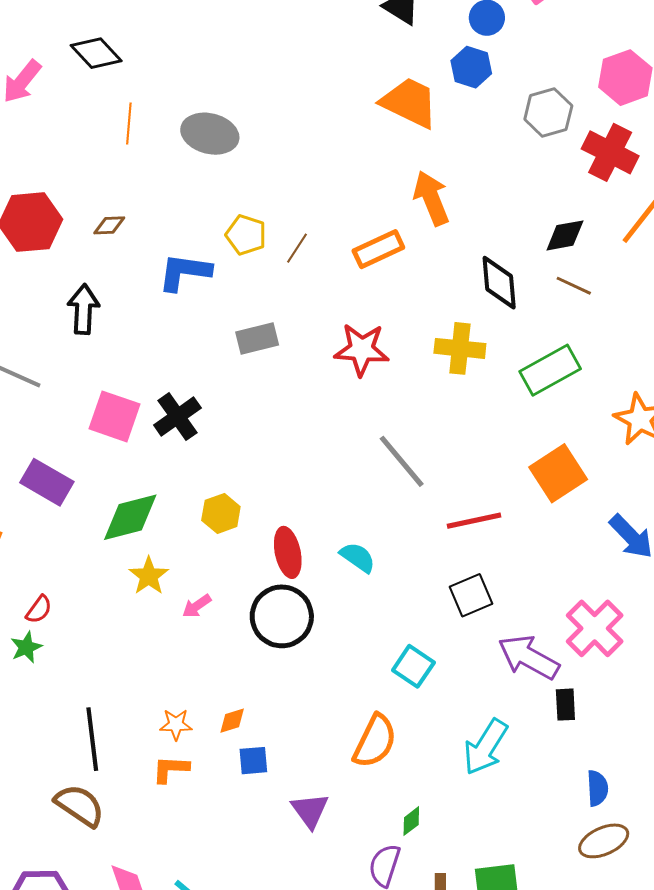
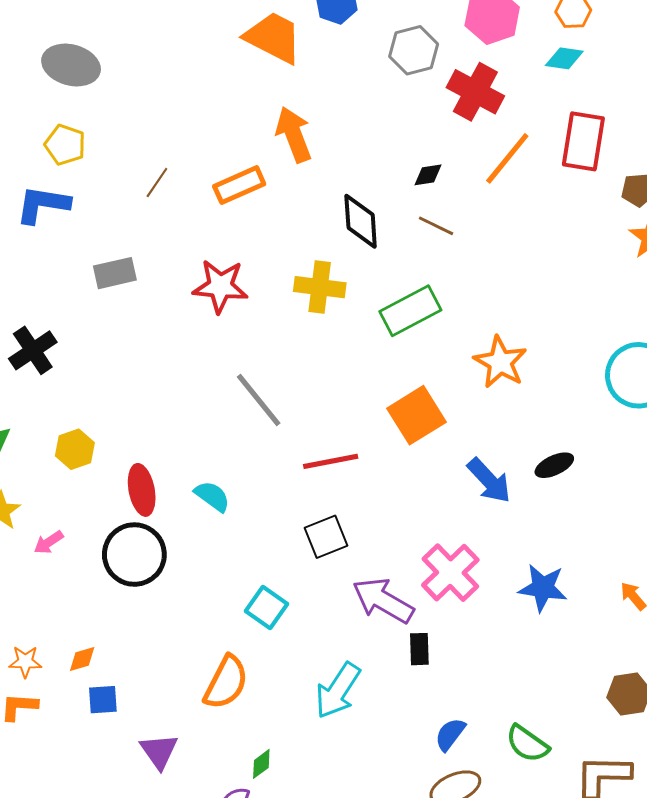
yellow pentagon: (246, 235) -> (65, 145), moved
black diamond: (565, 235) -> (428, 175), size x0.7
blue semicircle: (597, 788) -> (450, 734), turned -141

